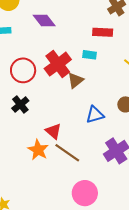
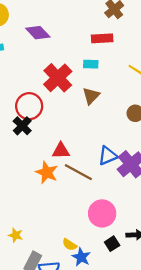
red circle: (23, 70) -> (29, 106), moved
brown triangle: (75, 80) -> (91, 96), moved
blue triangle: (95, 115) -> (108, 156), moved
red triangle: (53, 131) -> (61, 151), turned -36

